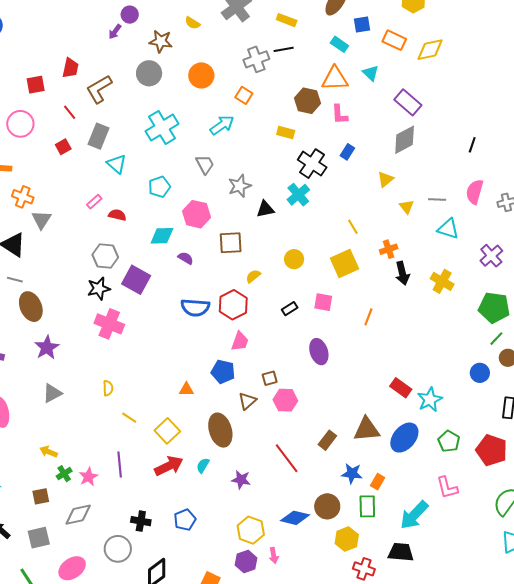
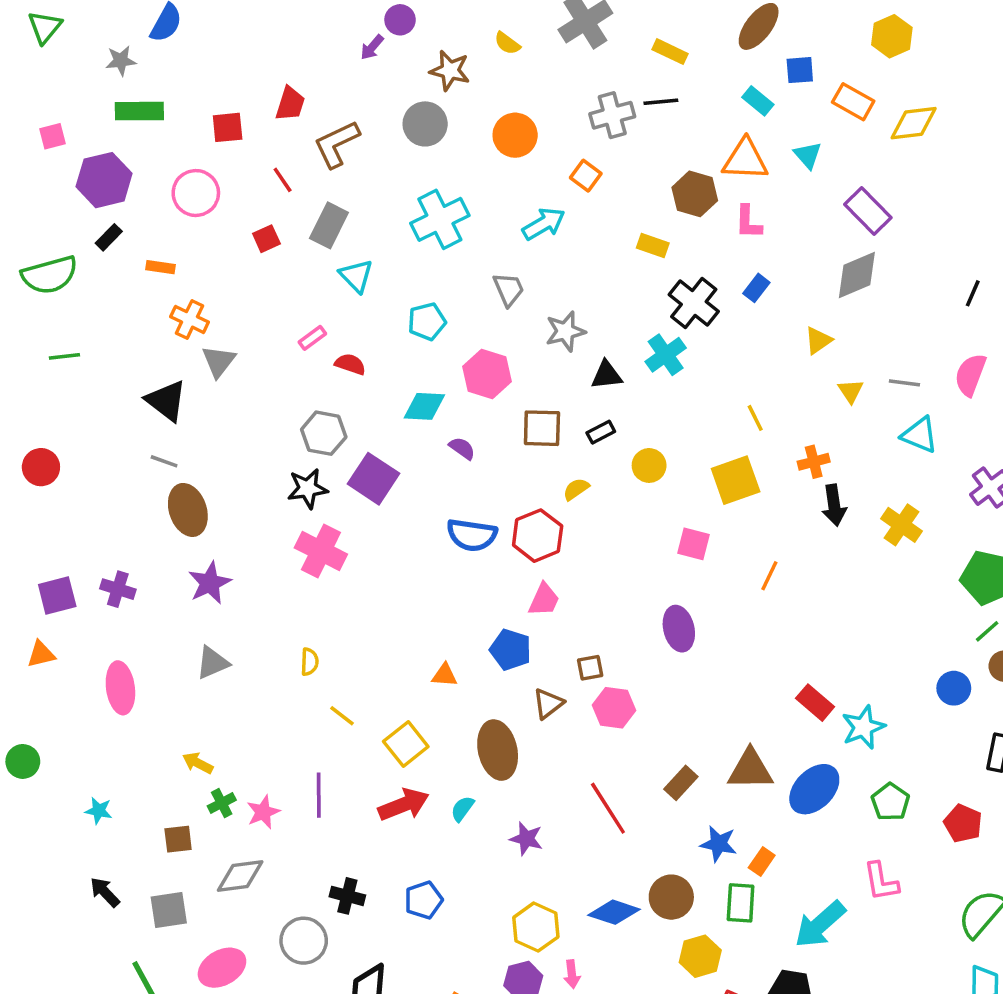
black rectangle: (290, 309) -> (601, 432), moved
red pentagon: (492, 450) -> (963, 823), size x0.7

